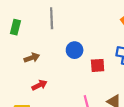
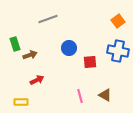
gray line: (52, 18) -> (48, 19), turned 72
green rectangle: (15, 27) -> (15, 44), moved, turned -32

